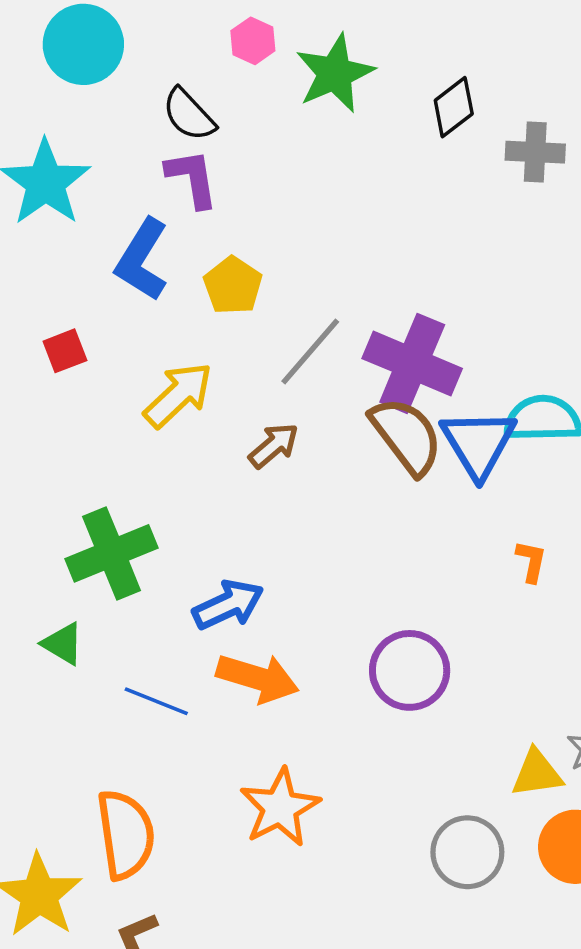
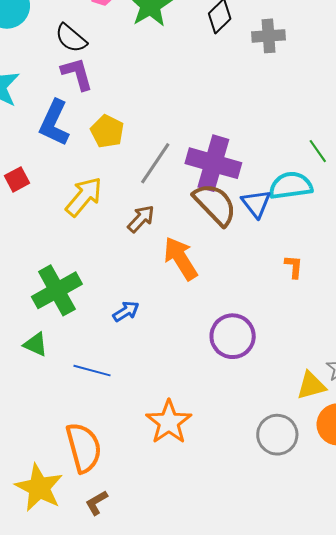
blue triangle: (478, 443) -> (256, 204), size x0.7
blue arrow: (228, 605) -> (126, 311), size x0.7
orange arrow: (258, 678) -> (181, 258), moved, turned -132

